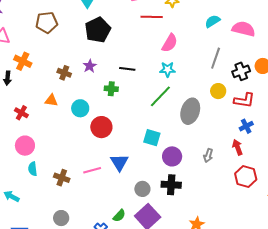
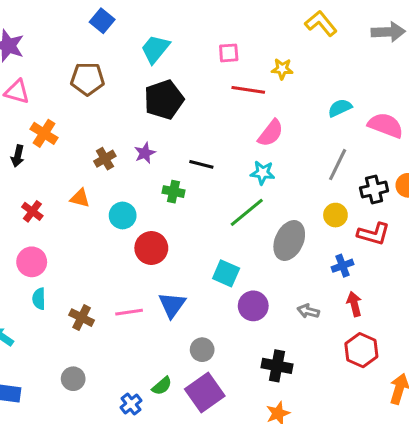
brown cross: (64, 73) -> (105, 159), turned 32
blue cross: (246, 126) -> (343, 266), moved
gray arrow: (208, 156) -> (308, 311), turned 80
black cross: (171, 185) -> (277, 366), moved

